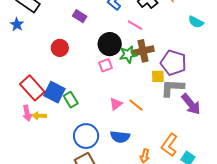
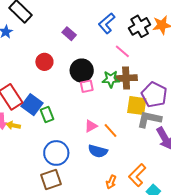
black circle: (110, 44) -> (82, 70), moved
yellow square: (158, 76) -> (137, 106), size x1.5
blue semicircle: (120, 137) -> (98, 151), moved

